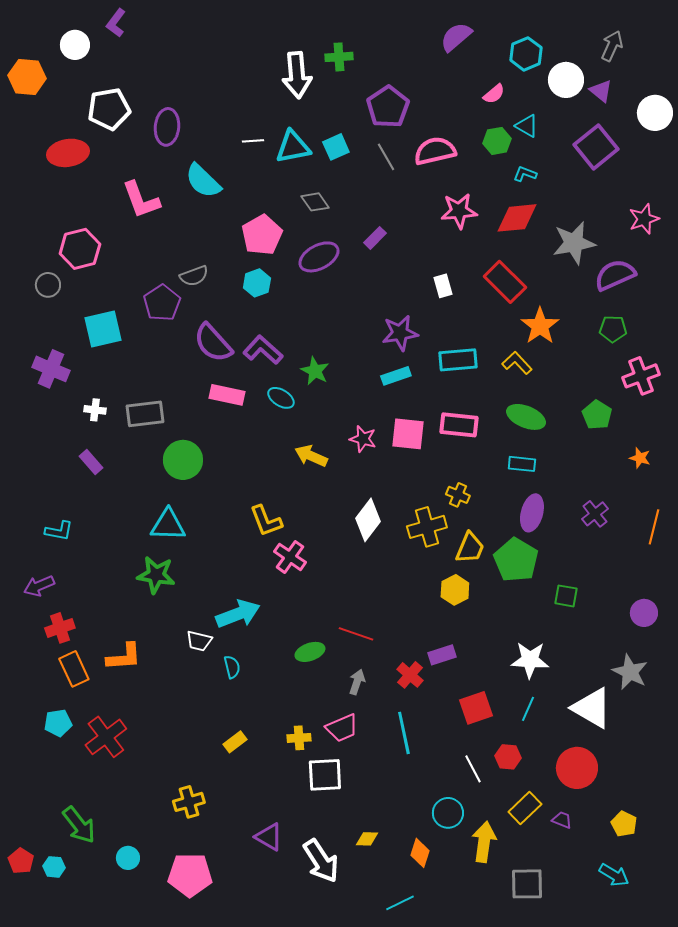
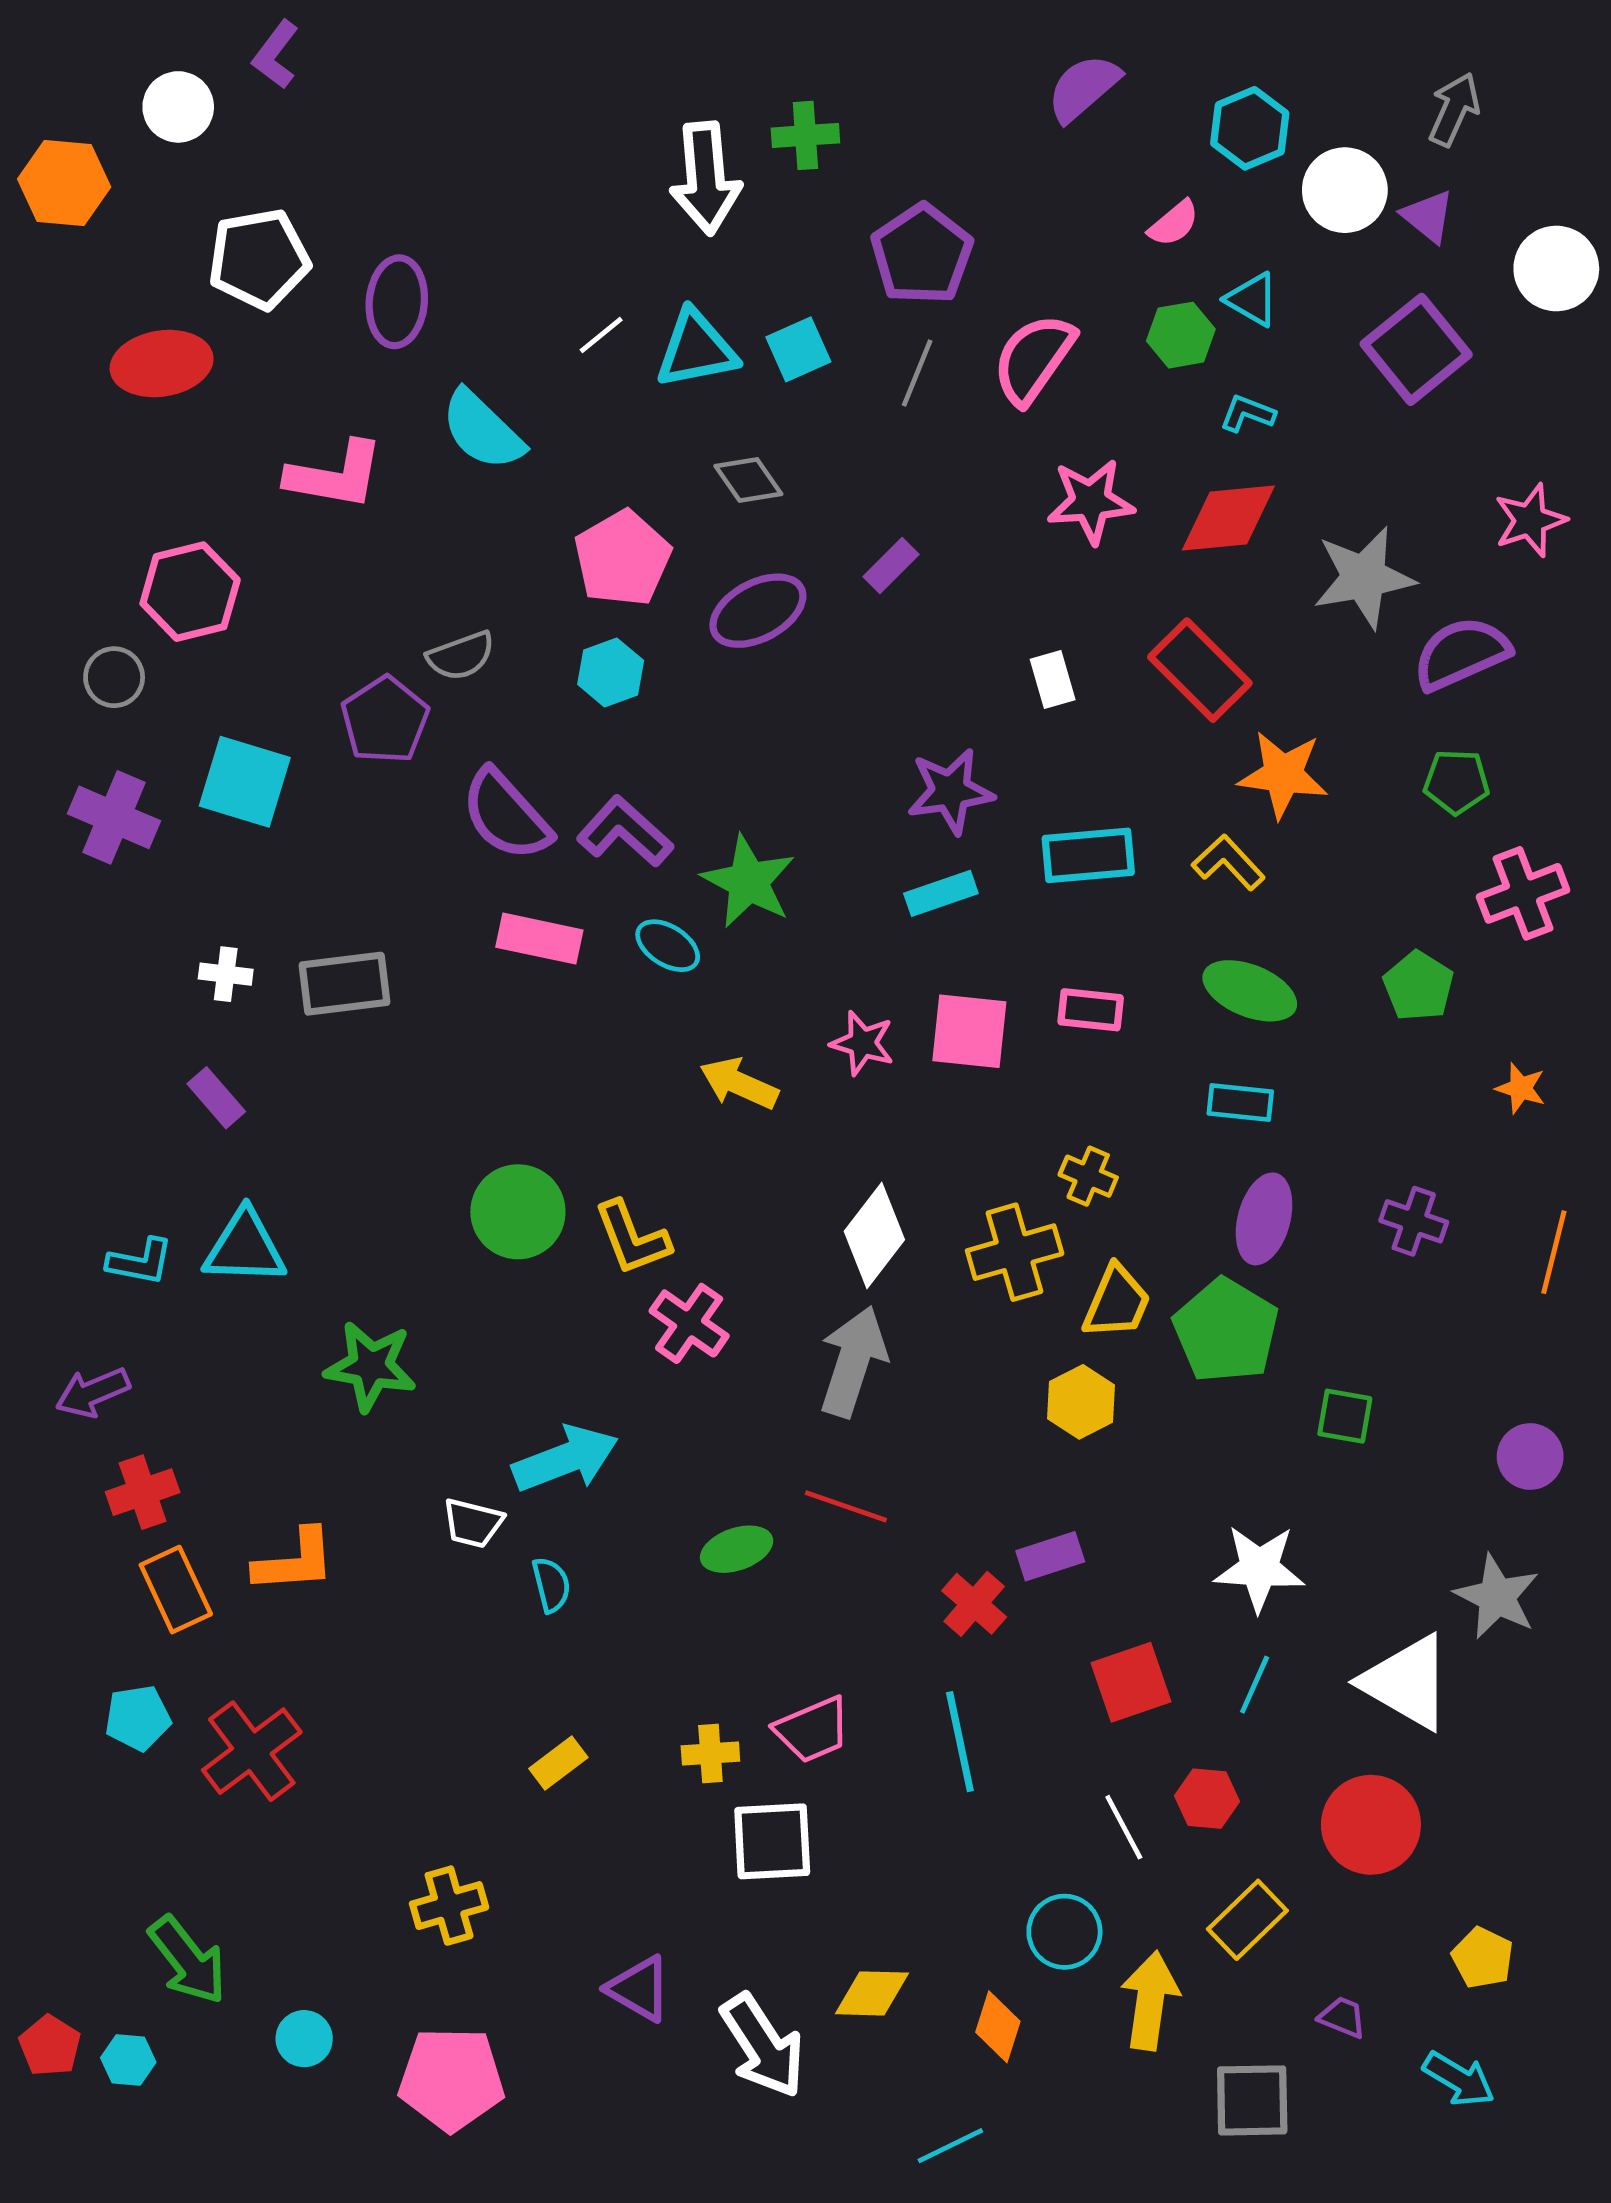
white line: (253, 141) -> (601, 335), turned -35
pink semicircle: (435, 151) -> (1034, 359), turned -42
gray line: (386, 157) -> (917, 373), turned 52
pink L-shape: (141, 200) -> (335, 475), turned -60
orange star: (540, 326) -> (1283, 775), turned -30
cyan square: (103, 329) -> (245, 782), turned 30
purple cross: (51, 369) -> (114, 817), moved
green star: (315, 371) -> (748, 882), size x1.4
pink rectangle: (459, 425) -> (1091, 1010), size x0.7
green circle: (183, 460) -> (518, 1212), moved
purple cross: (595, 514) -> (1414, 1221), turned -32
cyan triangle: (168, 525) -> (245, 1247), moved
gray arrow: (357, 682) -> (853, 1361), moved, size x1.8
purple trapezoid: (562, 820) -> (1342, 2017), moved
yellow diamond: (367, 839) -> (872, 1993), size x1.4

